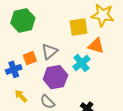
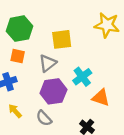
yellow square: (79, 27) -> (62, 39), moved
orange triangle: (96, 46) -> (101, 98), moved
orange square: (30, 58) -> (18, 56), moved, turned 32

